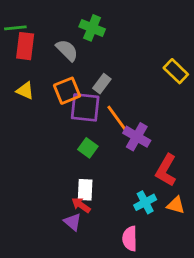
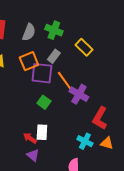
green cross: (92, 28) -> (54, 30), moved
gray semicircle: (67, 50) -> (29, 32), turned 66
yellow rectangle: (176, 71) -> (84, 47), moved
cyan cross: (145, 202) -> (85, 141), turned -35
red arrow: (81, 205) -> (30, 138), moved

